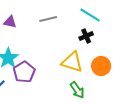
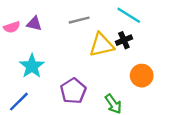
yellow triangle: (72, 62) -> (102, 45), moved, turned -30
purple pentagon: (24, 72) -> (73, 91), moved

